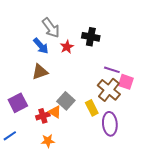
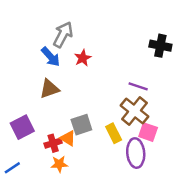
gray arrow: (51, 28) -> (63, 35), turned -115
black cross: (91, 37) -> (160, 46), moved
pink square: (126, 82) -> (148, 132), moved
gray square: (66, 101) -> (81, 125), turned 30
orange star: (48, 141) -> (59, 164), moved

